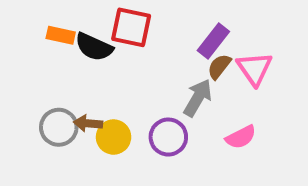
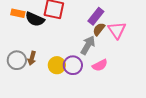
brown arrow: (88, 123) -> (32, 58), turned -80
yellow circle: (114, 137) -> (57, 65), moved
pink semicircle: (241, 137) -> (100, 65), moved

